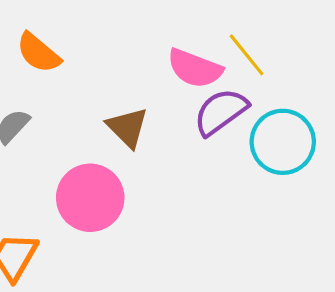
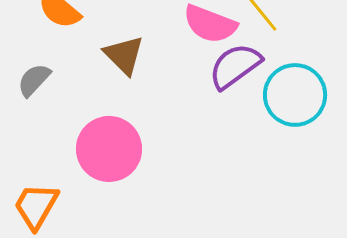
brown triangle: (127, 127) -> (124, 55), moved

